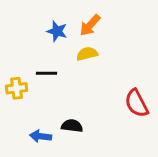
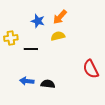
yellow cross: (17, 88) -> (11, 38), moved
blue arrow: (41, 136) -> (27, 81), moved

